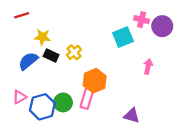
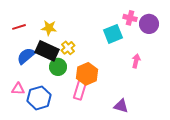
red line: (22, 15) -> (19, 27), moved
yellow star: (42, 37) -> (49, 28), moved
black rectangle: (51, 56) -> (47, 51), size x1.6
pink triangle: (19, 97) -> (18, 89), turned 32
green circle: (63, 102) -> (58, 67), moved

